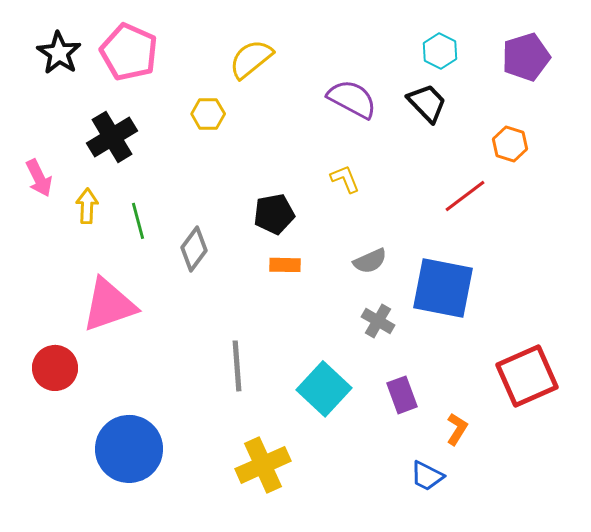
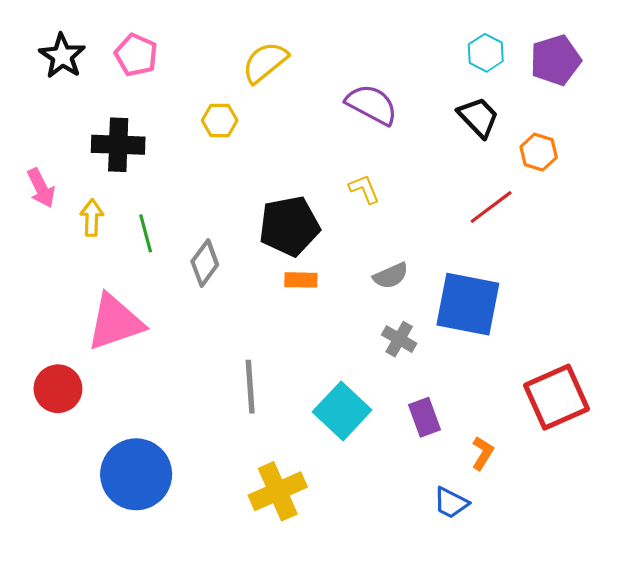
cyan hexagon: (440, 51) -> (486, 53), moved
pink pentagon: (129, 52) -> (136, 55), size x0.7
black trapezoid: (427, 103) -> (478, 117), moved
black cross: (112, 137) -> (118, 145), turned 33
black pentagon: (274, 214) -> (289, 226), size x1.4

